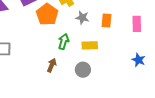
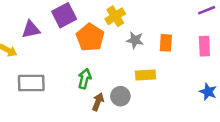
green arrow: (64, 42) -> (85, 79), moved
gray circle: (83, 70) -> (120, 96), moved

